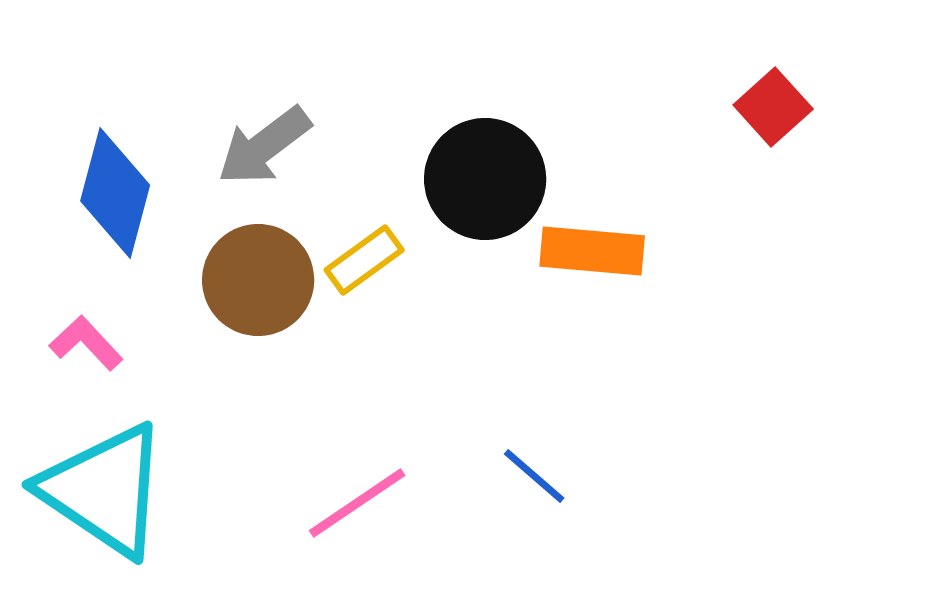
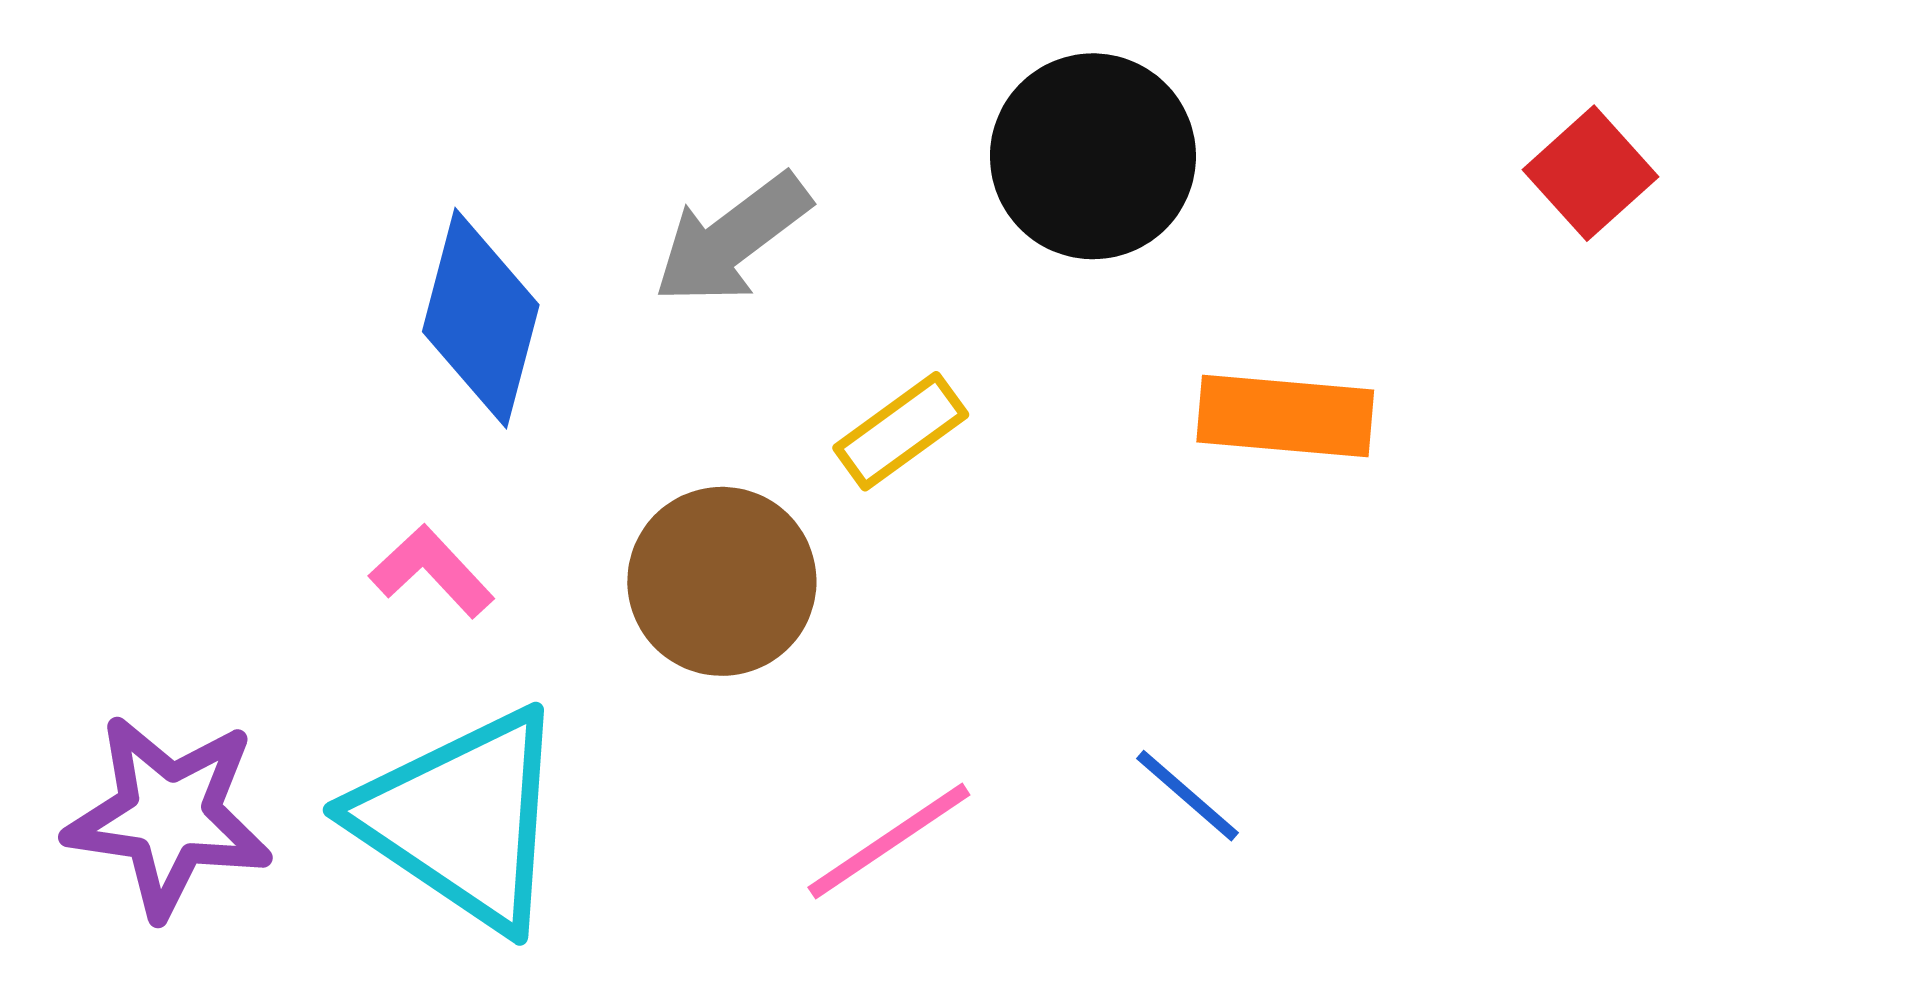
black circle: (485, 179) -> (1093, 156), moved
brown circle: (258, 280) -> (722, 581), moved

